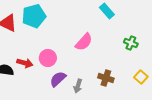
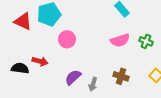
pink semicircle: (84, 42) -> (120, 40), moved, turned 30
pink circle: (48, 58) -> (67, 39), moved

